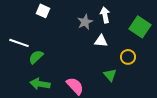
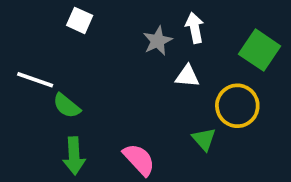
green semicircle: (36, 57) -> (67, 106), turned -98
yellow circle: (128, 57) -> (237, 106), size x1.5
green arrow: (40, 84) -> (74, 156), turned -102

